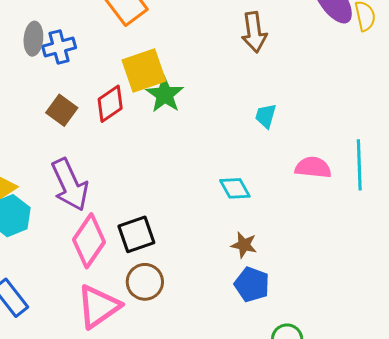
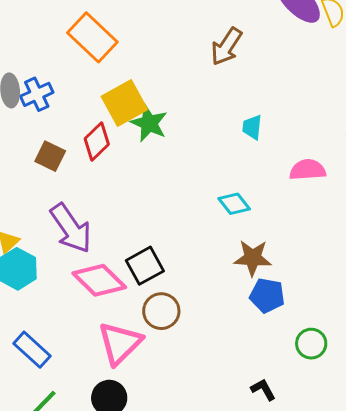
brown arrow: (254, 32) -> (226, 47), turned 51
pink diamond: (89, 241) -> (99, 280), turned -70
brown star: (244, 245) -> (253, 258), size x1.4

